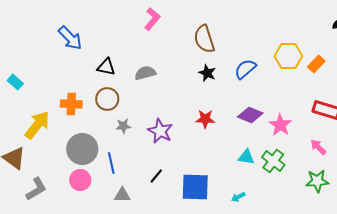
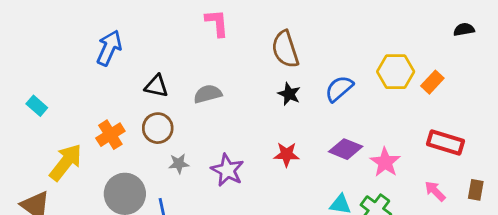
pink L-shape: (152, 19) -> (217, 23), turned -45
blue arrow: (70, 38) -> (109, 48), turned -112
orange cross: (71, 104) -> (110, 135), turned -35

